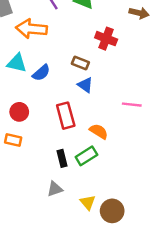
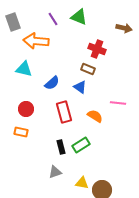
brown rectangle: (80, 63) -> (88, 69), moved
blue semicircle: (41, 73) -> (52, 83), moved
orange semicircle: (99, 131) -> (95, 116), moved
yellow triangle: (88, 202) -> (82, 183), turned -40

